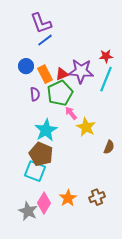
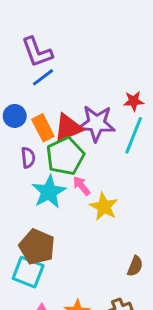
red triangle: (62, 74) -> (68, 128), size x1.5
cyan star: (46, 130) -> (49, 192), moved
brown semicircle: (109, 147) -> (135, 266), moved

